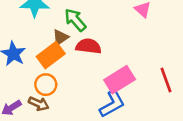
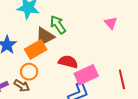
brown triangle: (60, 37) -> (45, 37), size x1.5
red semicircle: (88, 46) -> (68, 62), moved

